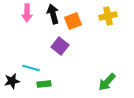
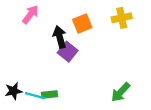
pink arrow: (27, 13) -> (30, 14), turned -144
black arrow: (53, 14) -> (60, 37), moved
cyan line: (31, 68) -> (35, 96), moved

